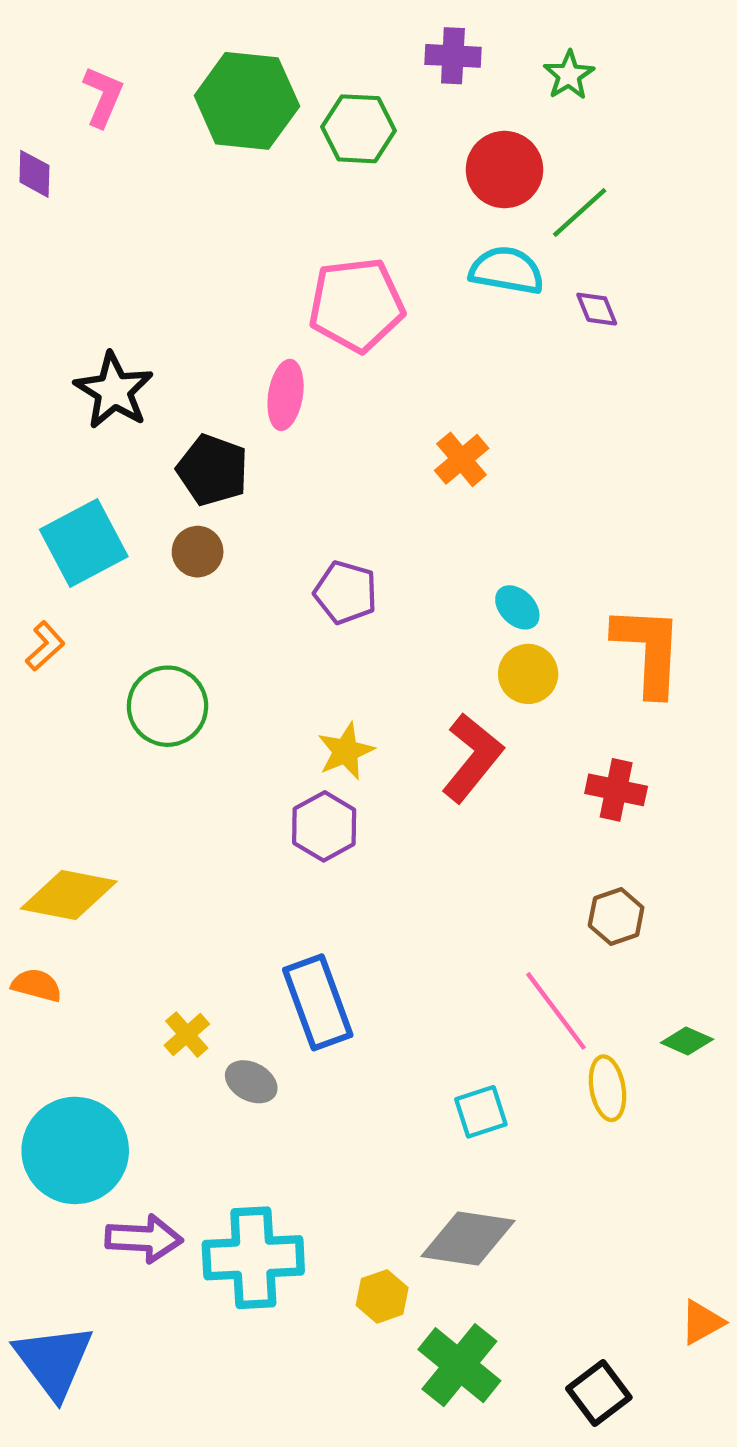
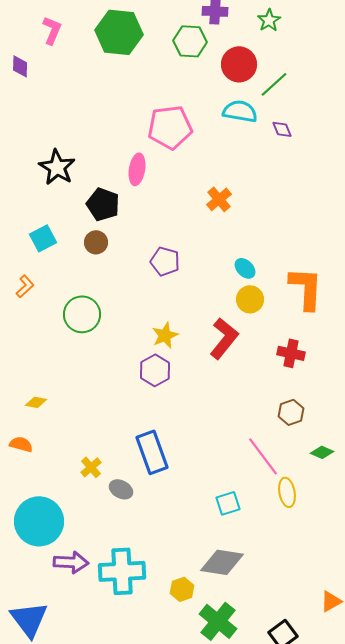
green hexagon: (359, 129) -> (190, 41), moved
cyan square: (84, 543) -> (43, 238), size x0.7
yellow diamond: (69, 895) -> (36, 402), size x0.5
green diamond: (687, 1041) -> (322, 452), moved

